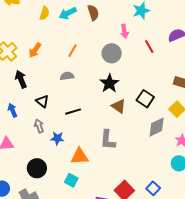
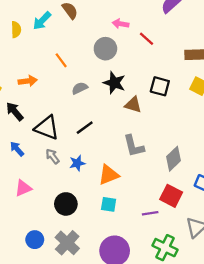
pink arrow: (125, 31) -> (120, 24), moved, turned 128
red line: (149, 47) -> (146, 39), moved
orange arrow: (35, 50) -> (28, 81), moved, turned -112
orange line: (72, 51) -> (61, 60), turned -48
gray semicircle: (67, 76) -> (80, 88), moved
black triangle: (42, 101) -> (47, 128), size x1.6
gray diamond: (157, 127) -> (174, 159), moved

